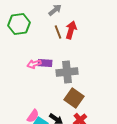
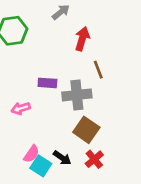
brown line: (58, 32) -> (98, 70), moved
pink arrow: (34, 64) -> (21, 108), moved

